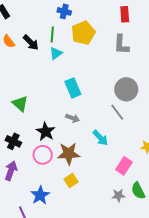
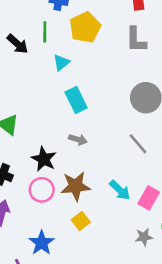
cyan triangle: (56, 53) -> (61, 63), moved
gray line: (117, 112) -> (138, 144), moved
cyan arrow: (100, 138) -> (120, 190), moved

